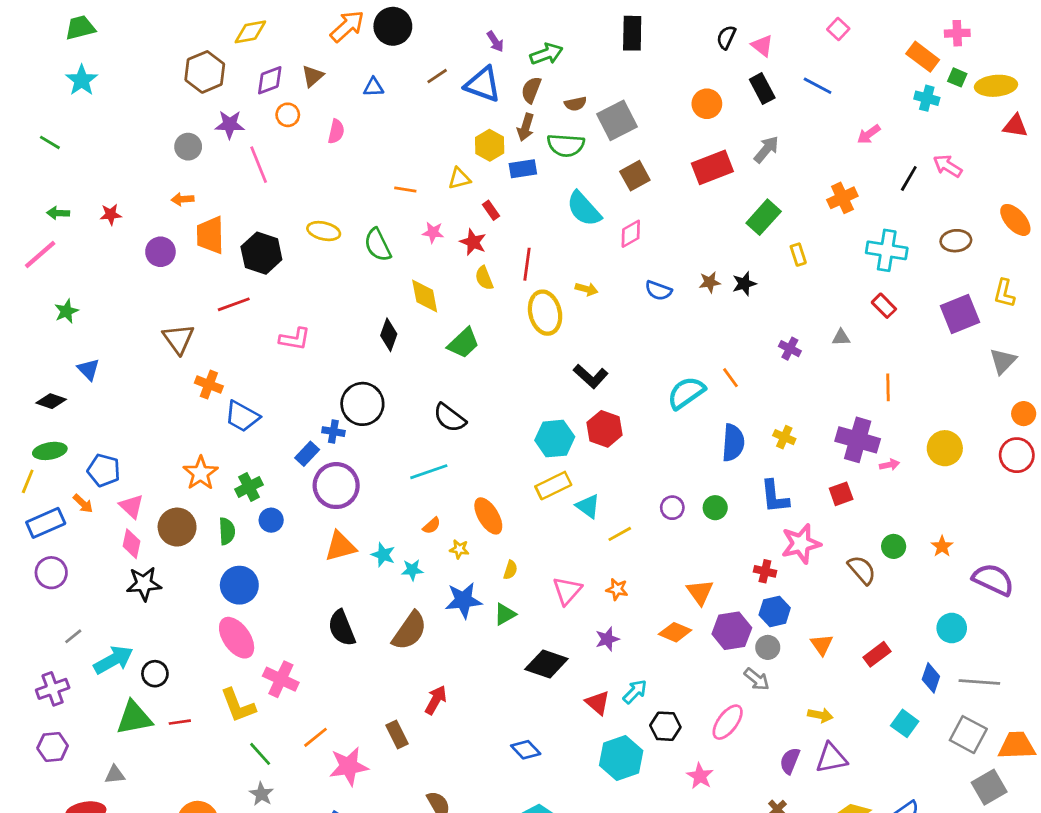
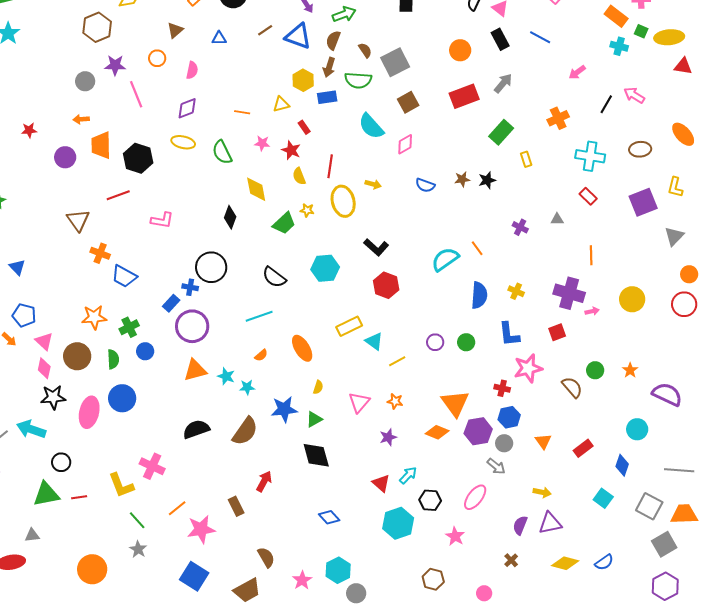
purple diamond: (270, 80) -> (187, 108), moved
brown semicircle: (575, 104) -> (365, 50), turned -112
blue triangle: (89, 369) -> (17, 267), moved
cyan hexagon: (555, 439) -> (325, 268), moved
orange star: (201, 473) -> (94, 317), turned 30
yellow star: (459, 549) -> (307, 210), moved
orange triangle: (700, 592) -> (455, 403), size x1.4
black semicircle: (342, 628) -> (196, 429), turned 92
pink ellipse: (237, 638) -> (89, 412), moved, turned 48
cyan arrow: (113, 660) -> (31, 429), moved, turned -132
black diamond: (546, 664) -> (316, 455), moved, turned 56
gray line: (979, 682) -> (679, 470), moved

